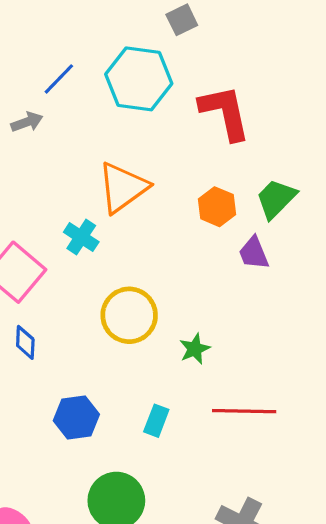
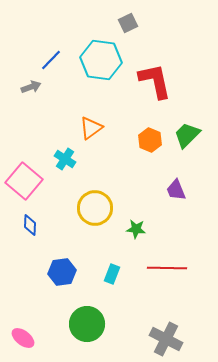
orange triangle: (123, 188) -> (91, 128), size x0.7
purple trapezoid: (254, 253) -> (176, 190), moved
green star: (195, 349) -> (136, 229), turned 30

